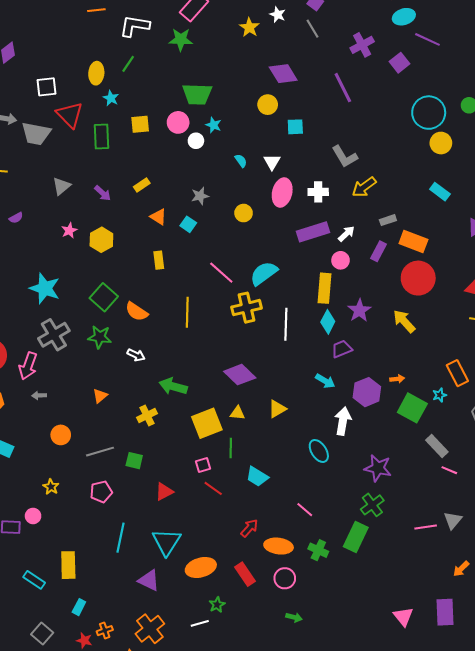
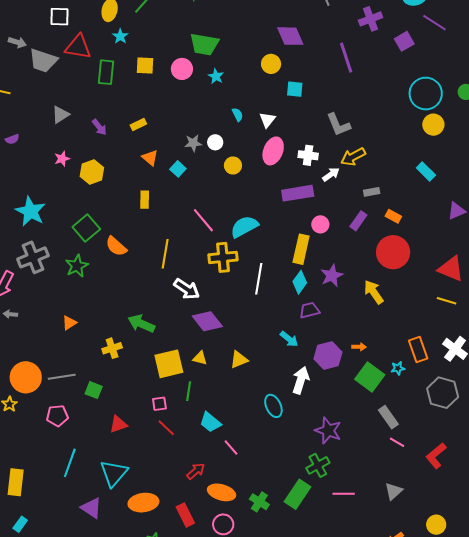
red triangle: (70, 115) -> (78, 47), turned -44
white circle: (196, 141) -> (215, 142), moved
white arrow: (346, 234) -> (331, 175), moved
orange rectangle: (413, 242) -> (393, 216), size x0.6
green star: (100, 337) -> (77, 266), turned 30
white arrow: (136, 355) -> (187, 289), moved, size x1.5
orange circle: (61, 435) -> (26, 377), moved, size x1.6
pink line: (305, 510) -> (231, 447), moved
pink line: (426, 527) -> (344, 494), moved

